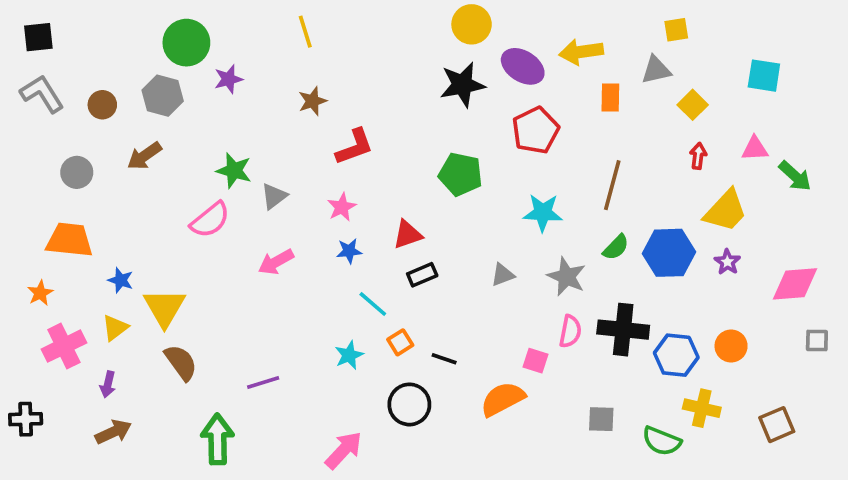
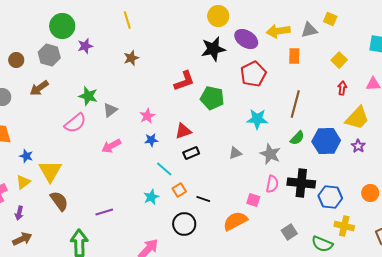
yellow square: (676, 30) -> (330, 19), turned 32
gray triangle: (656, 70) -> (309, 30), moved
red L-shape: (355, 147) -> (184, 81), moved
orange circle: (731, 346) -> (370, 193), moved
gray square: (601, 419) -> (289, 232), turned -35

